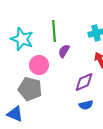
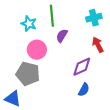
cyan star: (22, 39) -> (29, 24), moved, size x0.7
blue semicircle: (86, 105) -> (84, 90), turned -48

